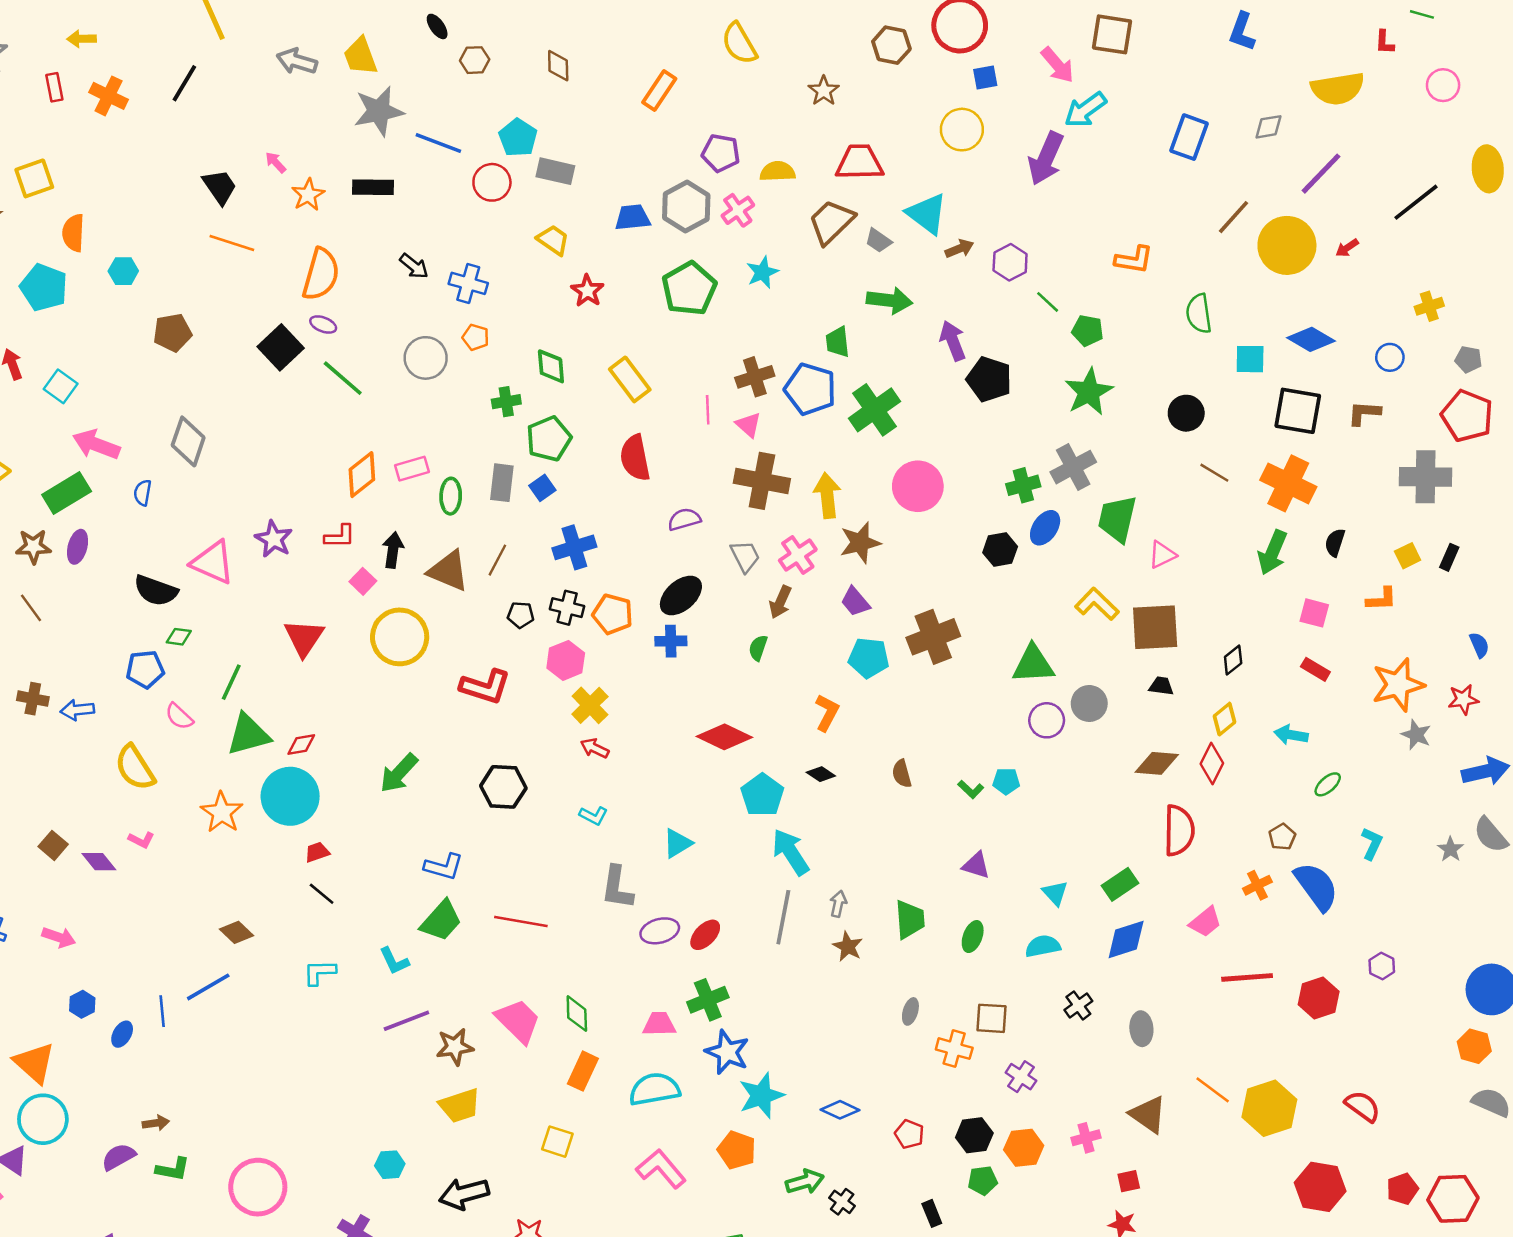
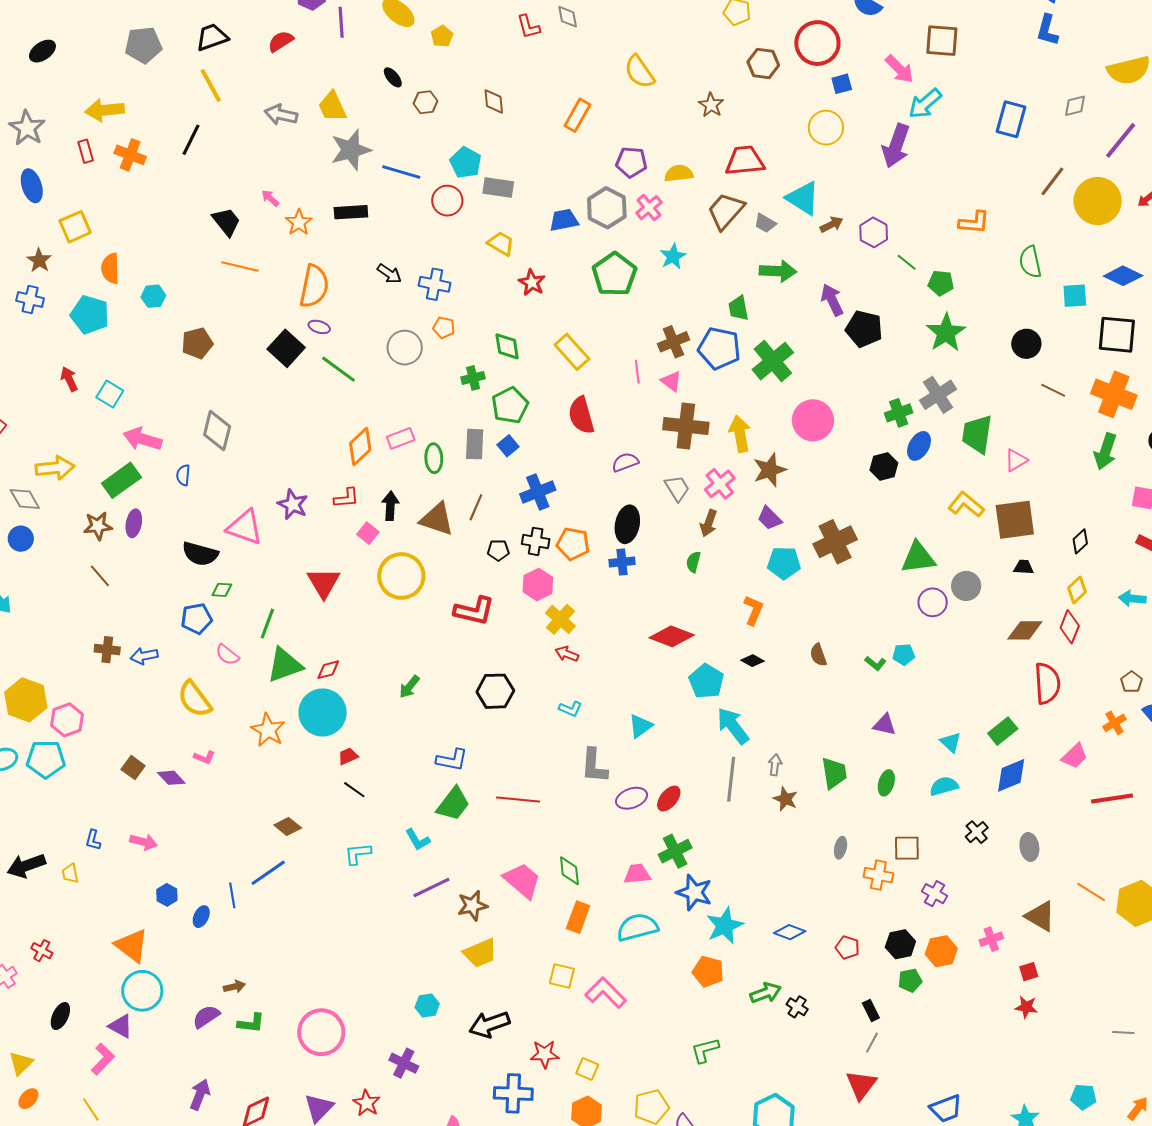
yellow arrow: (82, 39) -> (105, 110), size x1.6
black ellipse: (681, 595) -> (627, 524), turned -33
green arrow: (399, 773) -> (409, 687), size x0.7
pink L-shape: (661, 1169) -> (606, 993), moved

